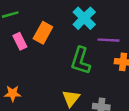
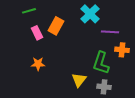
green L-shape: (81, 61) -> (101, 63), moved
orange star: (13, 93) -> (38, 64), moved

